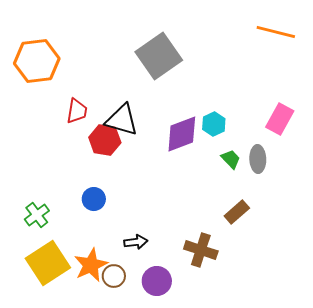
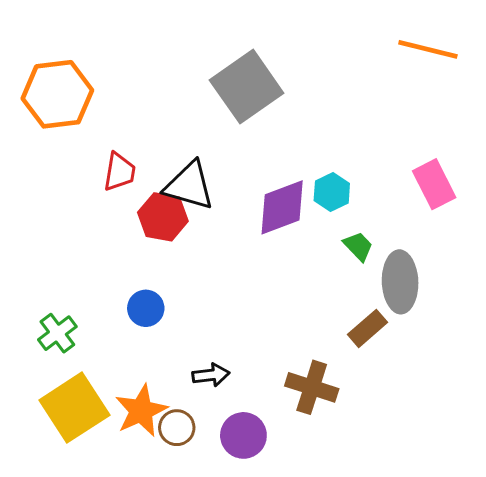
pink rectangle: (280, 119) -> (434, 184), turned -56
gray ellipse: (258, 159) -> (400, 282), moved, size x1.4

